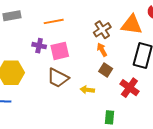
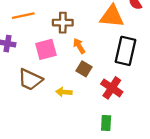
brown cross: (102, 30) -> (63, 23), moved, turned 36
pink square: (60, 51) -> (46, 49), moved
green rectangle: (109, 117) -> (106, 123), moved

